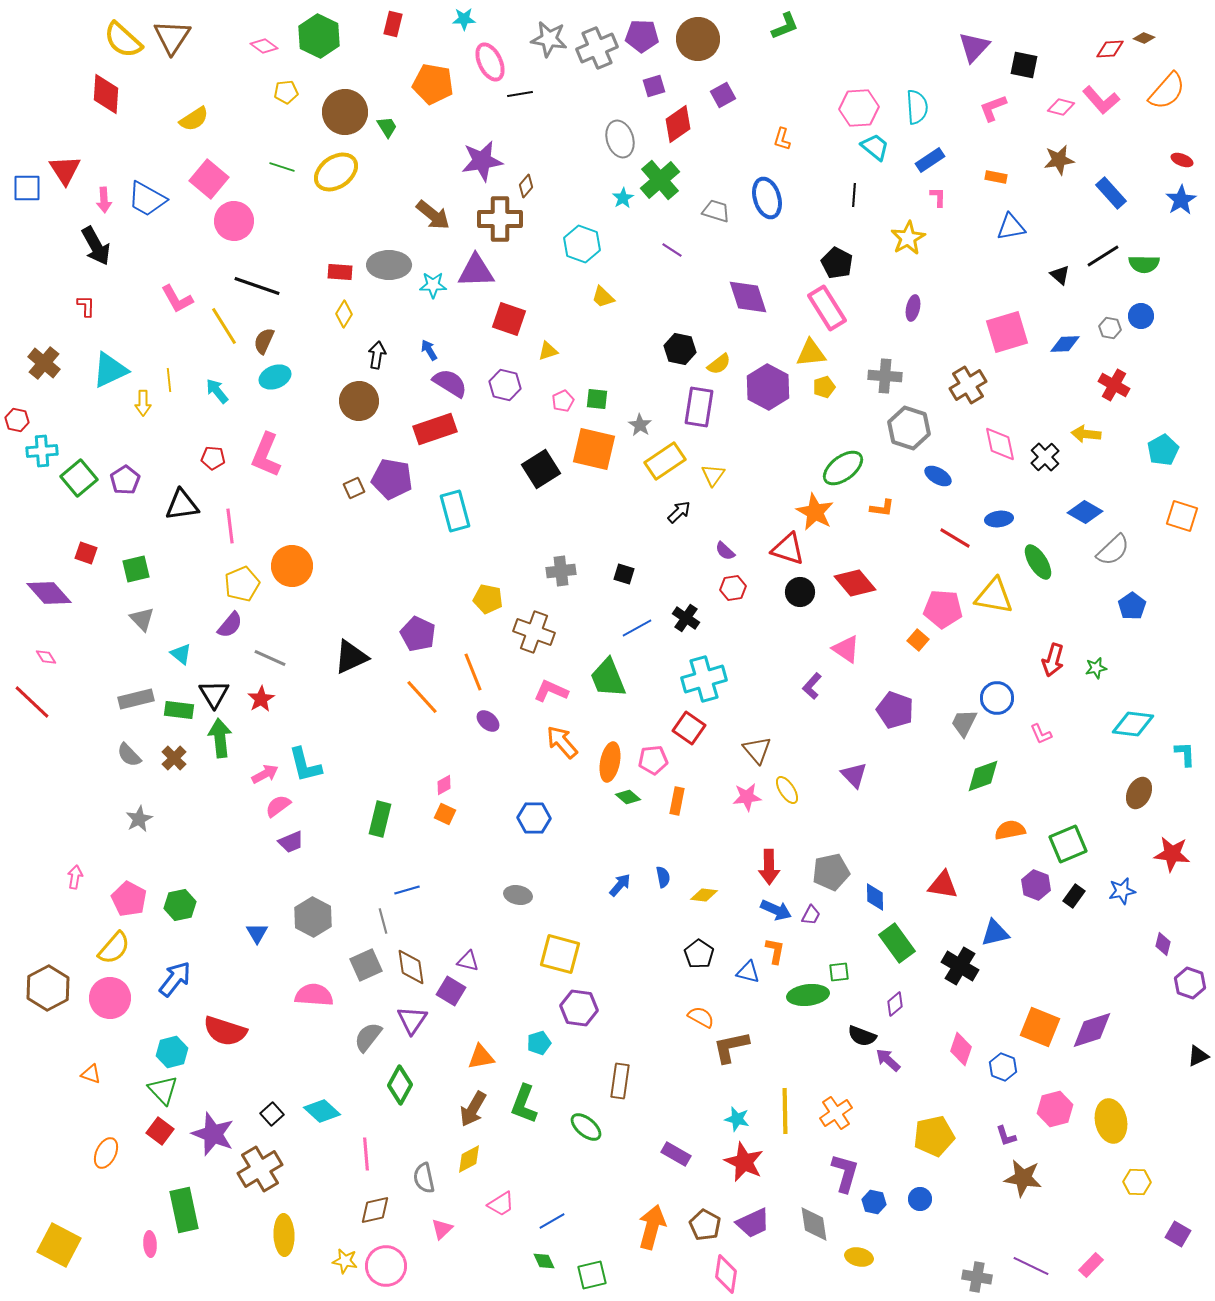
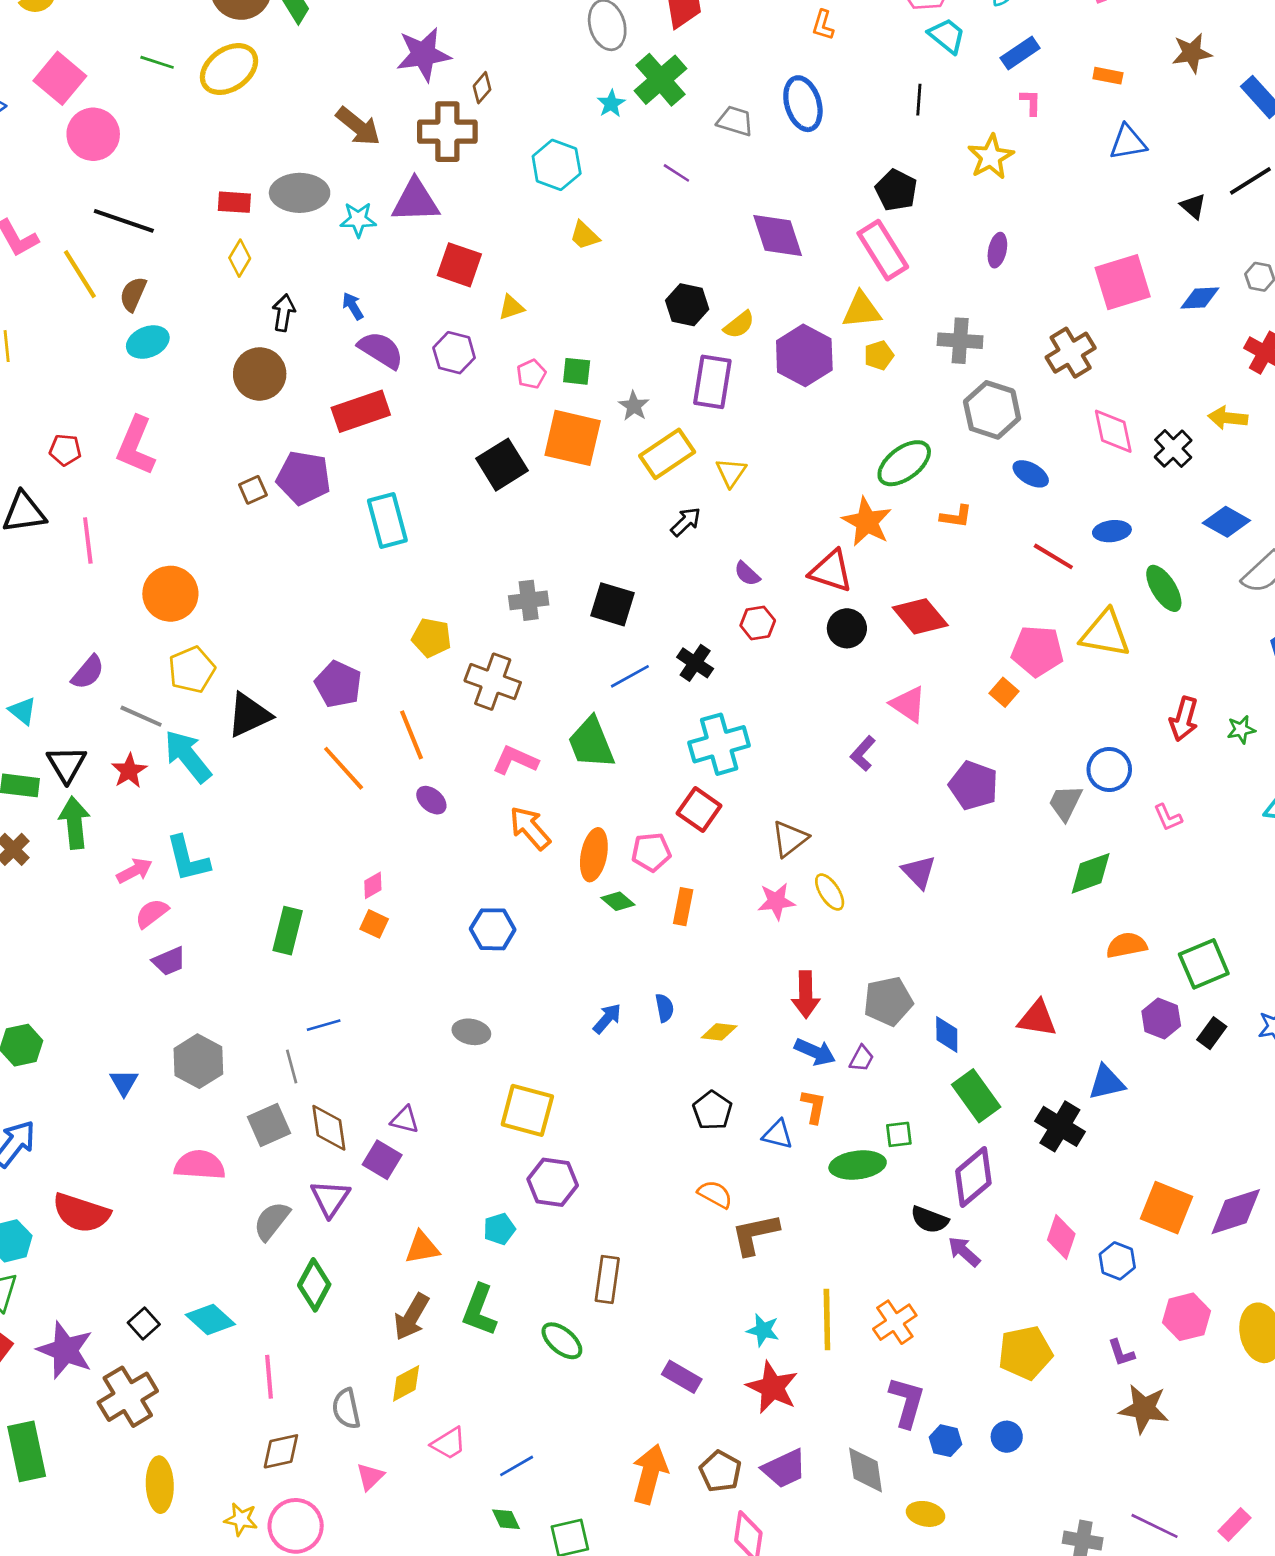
cyan arrow: (217, 391) -> (188, 756), moved, size x1.6
black square: (624, 574) -> (613, 604), size x1.6
yellow pentagon: (242, 584) -> (192, 670), moved
brown triangle: (757, 750) -> (790, 839), turned 32
purple diamond: (895, 1004) -> (973, 1177), size x1.8

